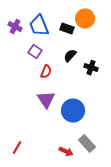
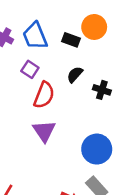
red semicircle: (46, 72) -> (44, 95), size x1.5
blue circle: (73, 111) -> (97, 149), moved

